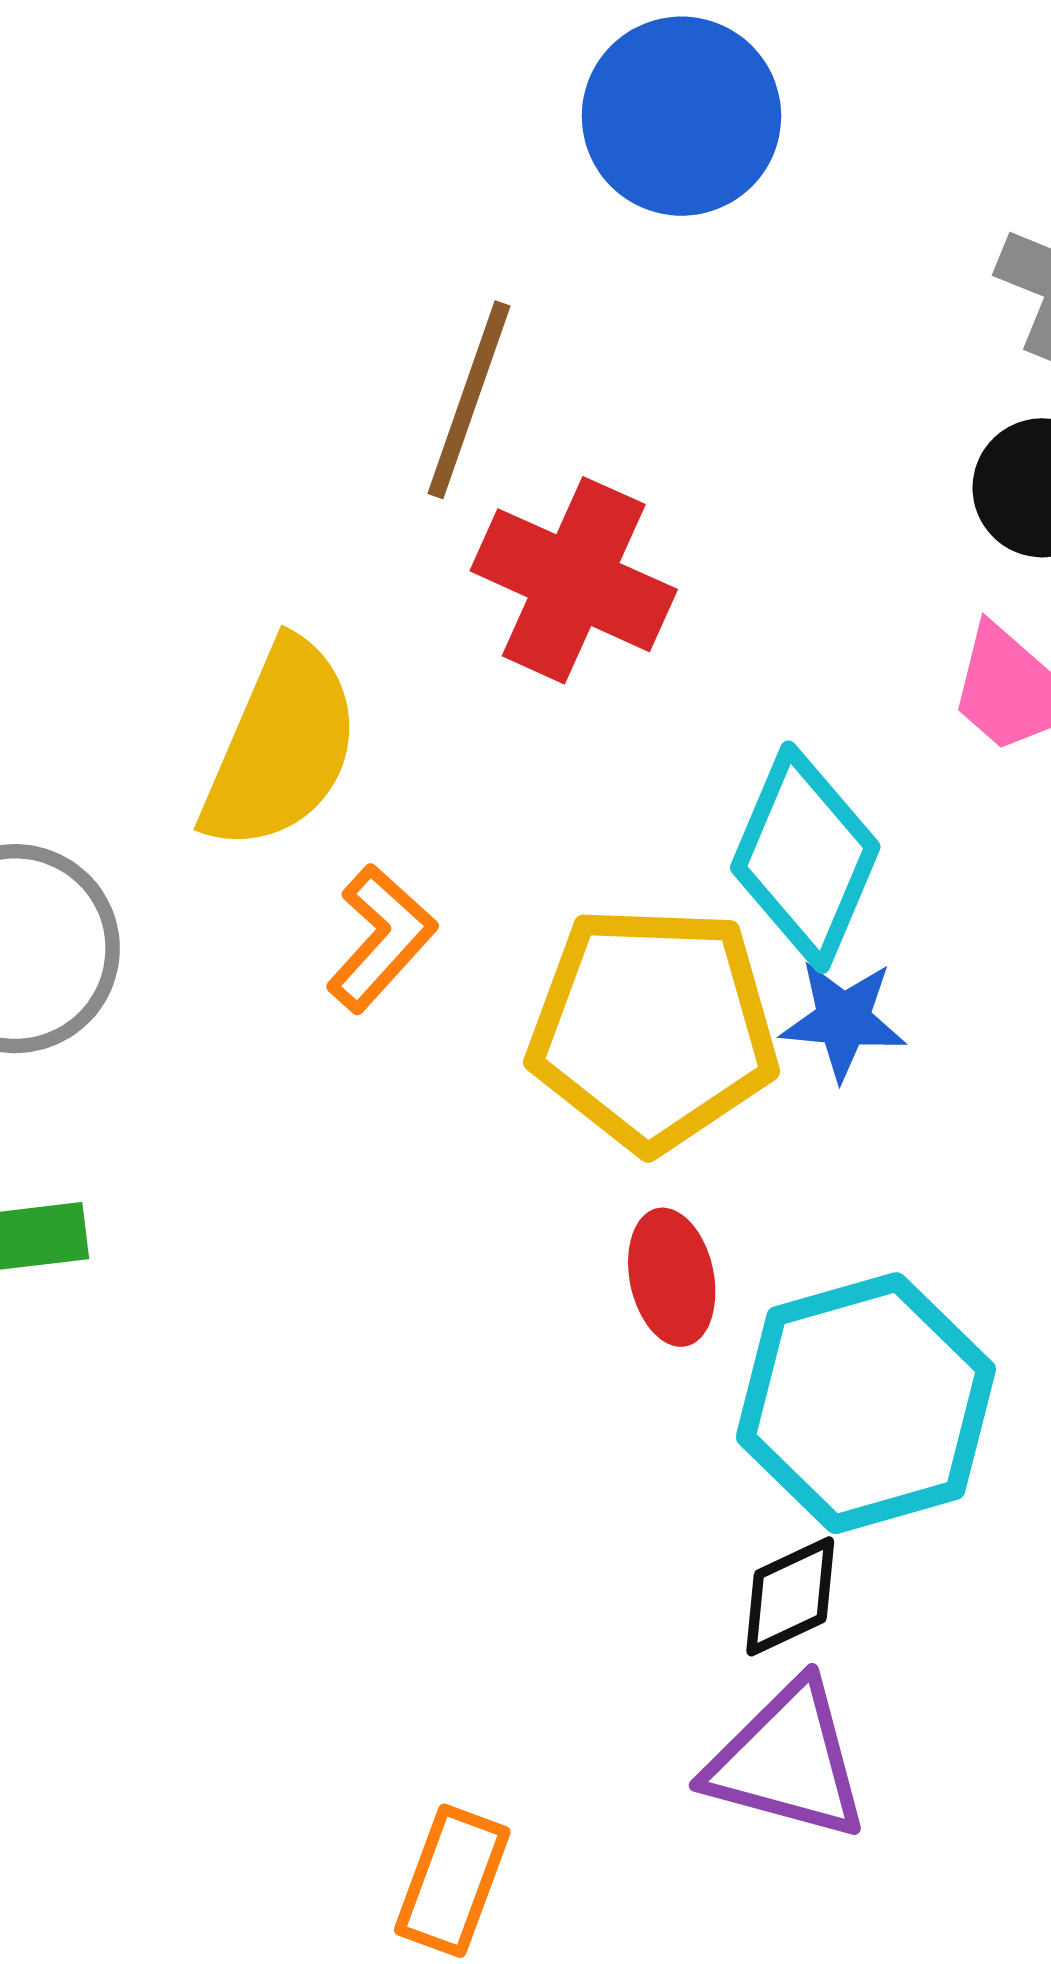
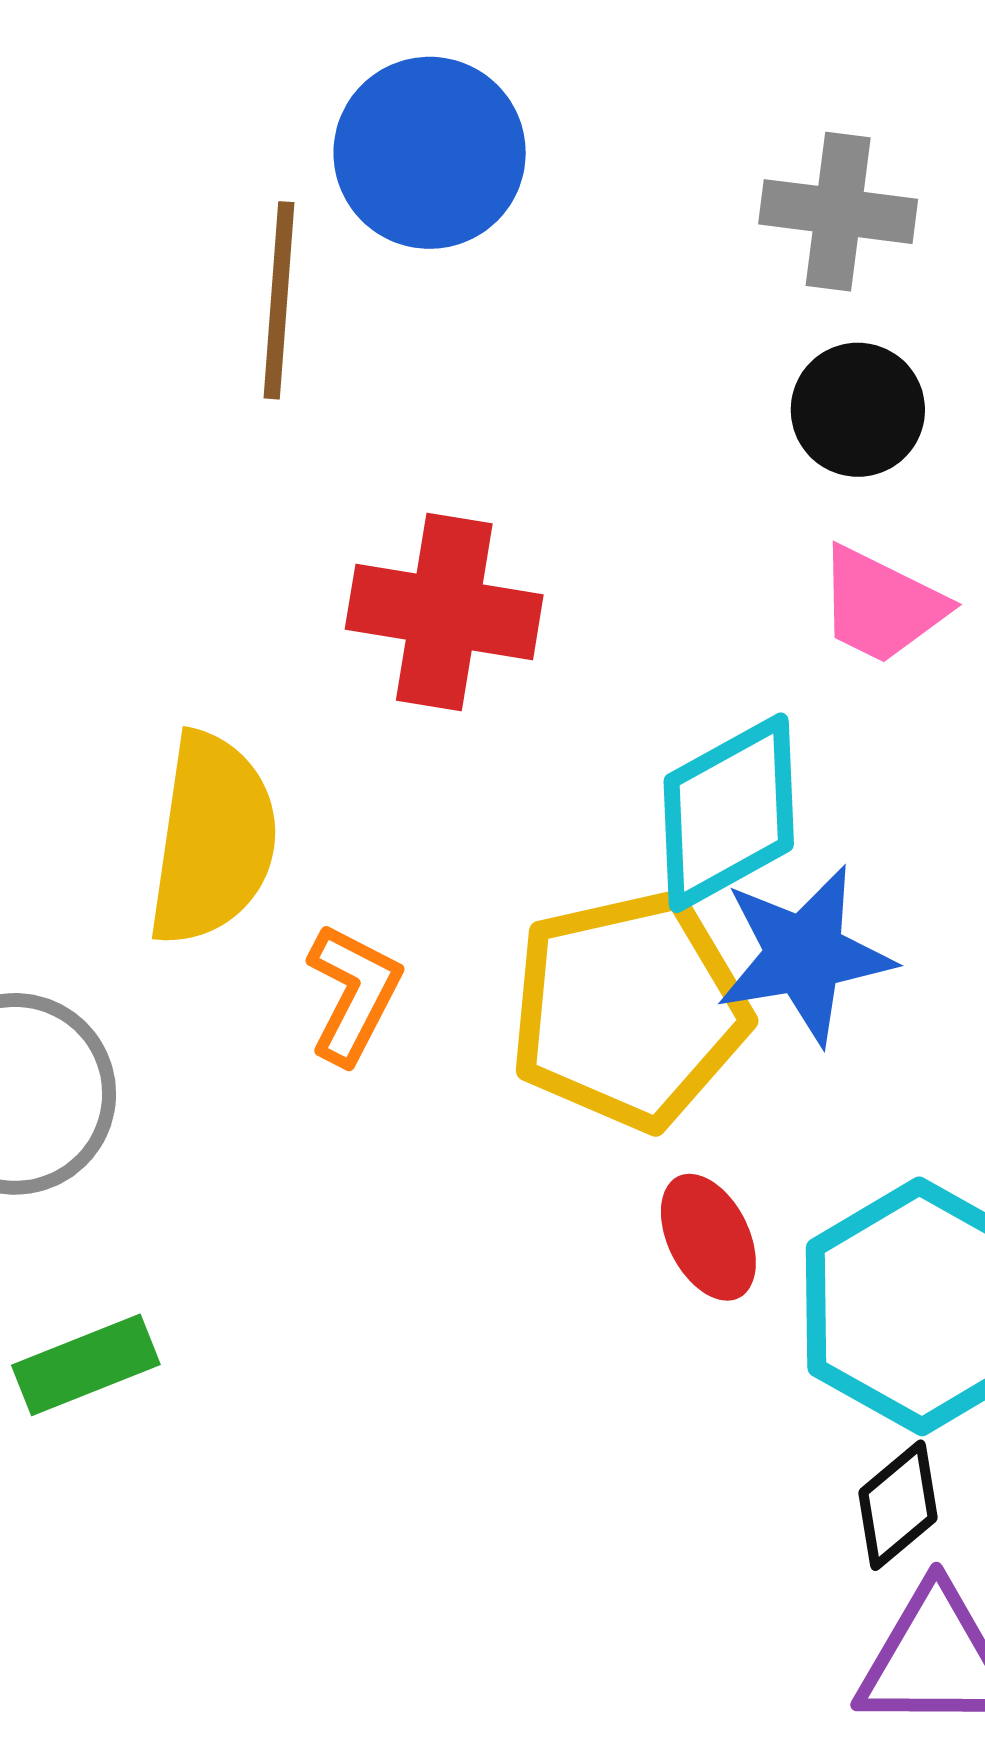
brown line: (469, 400) -> (279, 300), moved
cyan diamond: (805, 857) -> (729, 813), turned 53
blue star: (843, 1020) -> (804, 955), size x1.5

